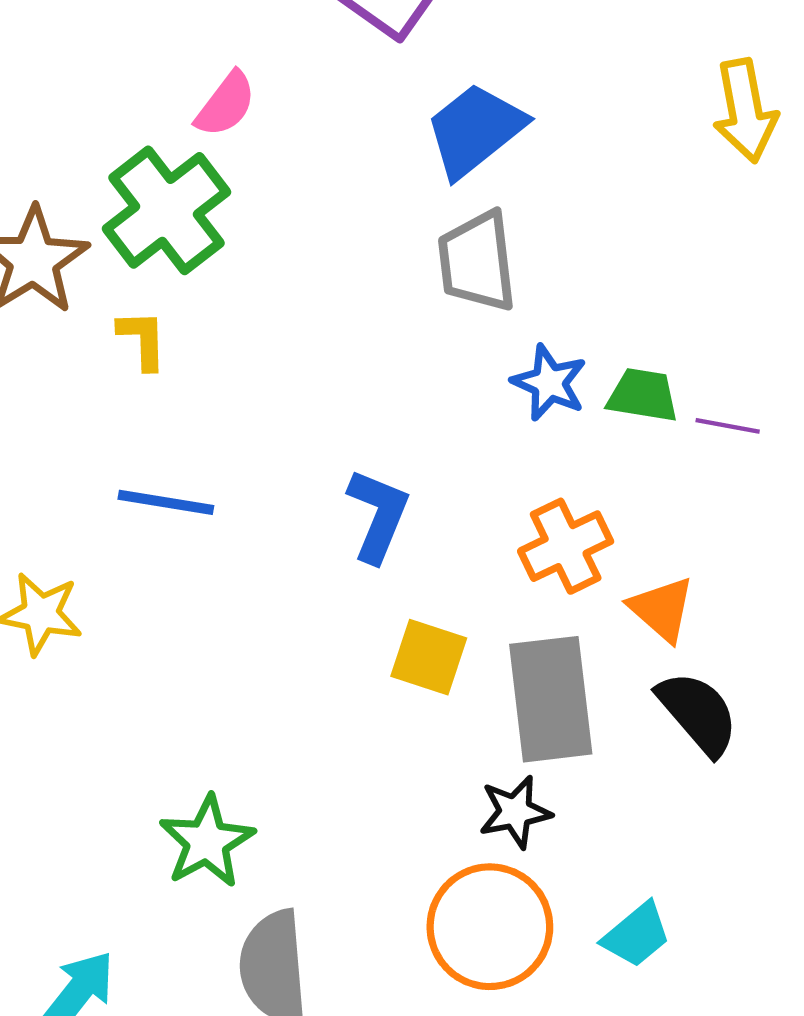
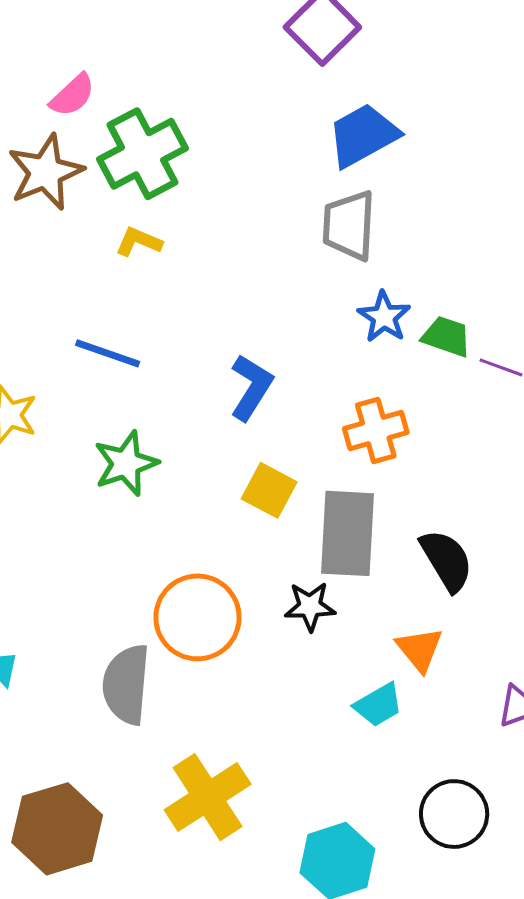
pink semicircle: (226, 104) -> (72, 95), moved
yellow L-shape: (142, 340) -> (139, 242), moved, turned -75
orange triangle: (662, 609) -> (420, 649), moved
green star: (207, 842) -> (126, 463), moved
orange circle: (490, 927) -> (197, 617), moved

